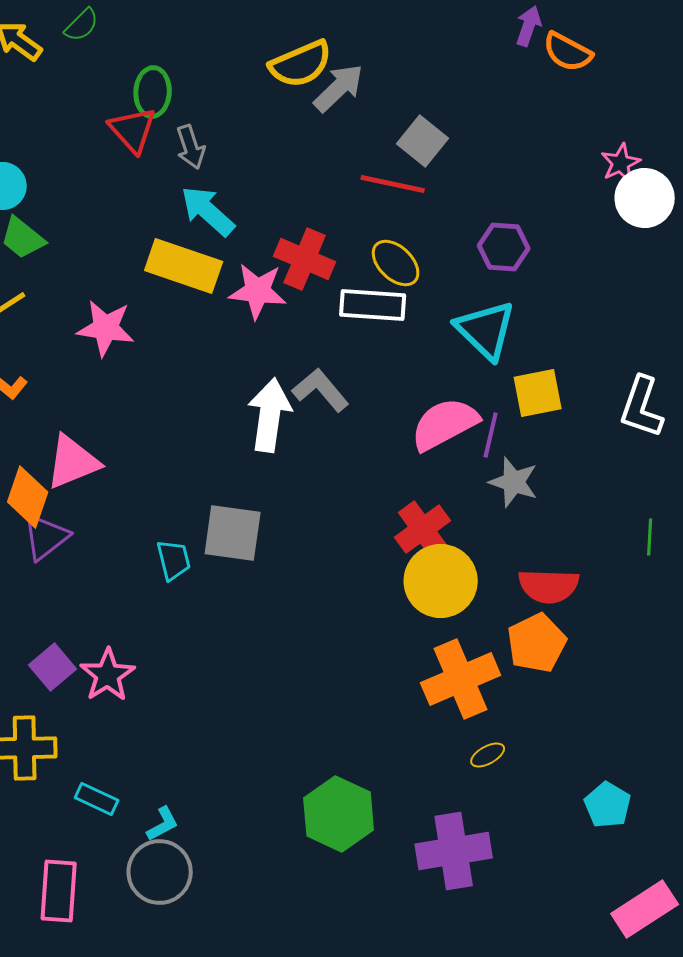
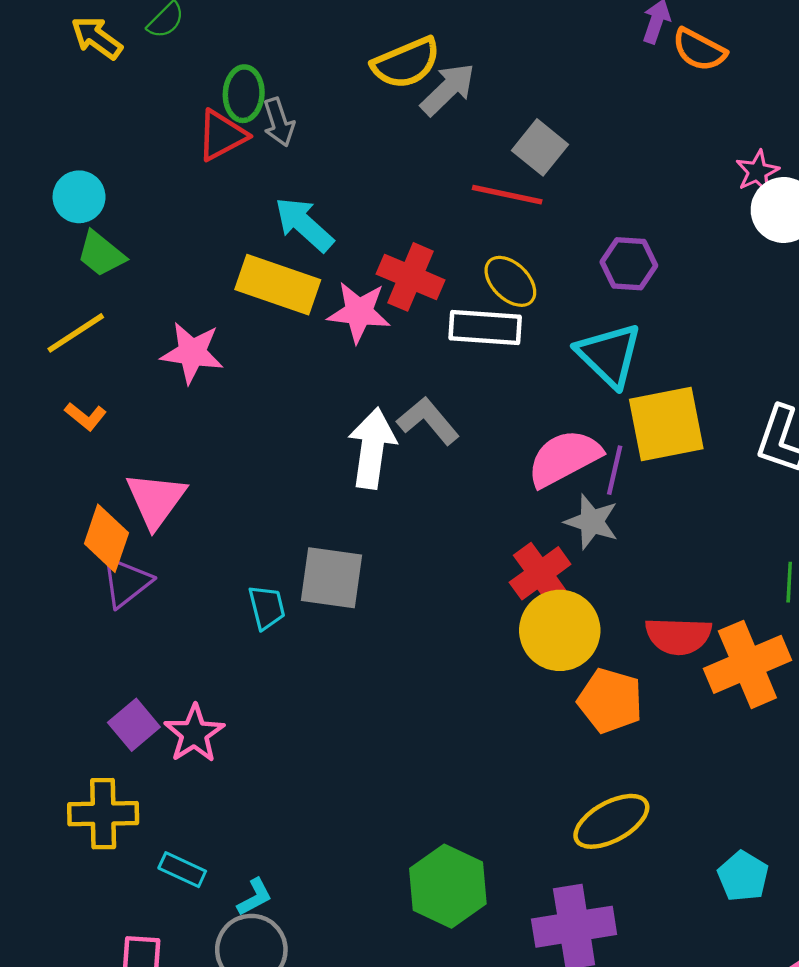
red triangle: (133, 130) -> (222, 135), turned 44
gray arrow: (191, 147) -> (279, 122), moved
yellow square: (538, 393) -> (666, 424), size x1.4
pink triangle: (73, 462) -> (156, 500), turned -32
gray star: (514, 482) -> (592, 522), moved
orange pentagon: (537, 643) -> (610, 701), moved, turned -30
orange cross: (461, 679) -> (747, 664), moved
yellow ellipse: (488, 755) -> (611, 821), size x2.0

